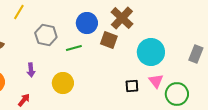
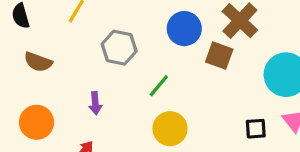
green line: (74, 48) -> (159, 86), moved, turned -35
yellow circle: (63, 83) -> (170, 129), moved

